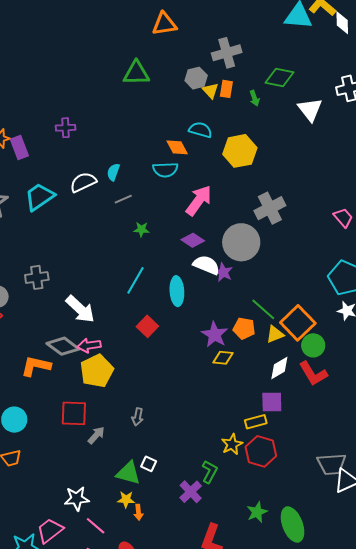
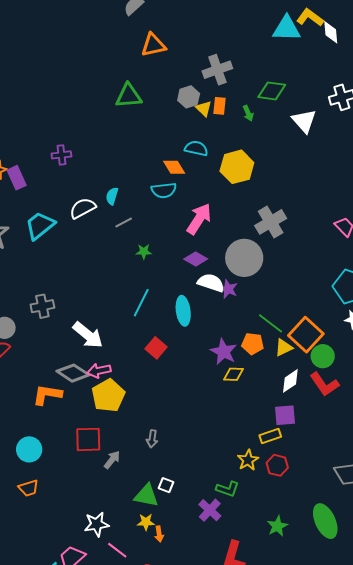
red hexagon: (261, 451) -> (277, 465), size x0.7
green L-shape: (210, 472) -> (227, 489), turned 85
green ellipse: (293, 524) -> (325, 521), moved

